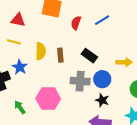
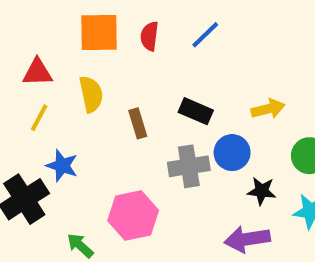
red semicircle: (76, 23) -> (149, 36), moved
yellow line: (14, 42) -> (39, 118), turned -64
yellow semicircle: (41, 51) -> (91, 94), moved
black star: (102, 100) -> (262, 191), moved

